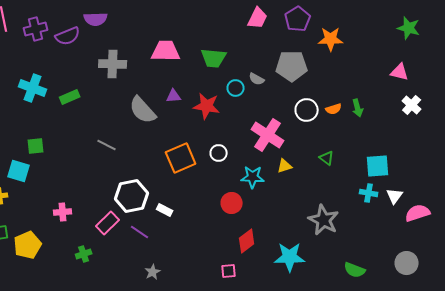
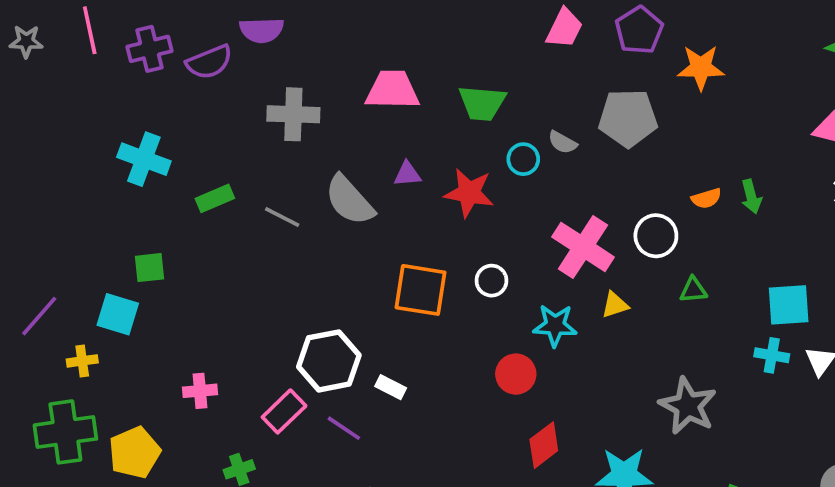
green rectangle: (70, 97) -> (215, 198), moved
white circle: (307, 110) -> (656, 236), moved
gray line: (107, 145) -> (282, 217), moved
orange square: (181, 158) -> (420, 290), turned 32
green triangle: (327, 158) -> (693, 290), turned -42

